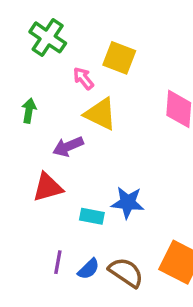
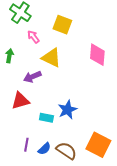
pink arrow: (83, 78) -> (33, 37), moved
blue star: (128, 203) -> (67, 110), turned -30

